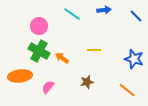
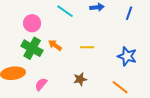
blue line: (136, 16) -> (129, 13), turned 64
orange arrow: (62, 58) -> (55, 45), moved

